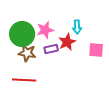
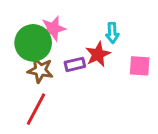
pink star: (45, 30) -> (53, 28), moved
red line: (24, 80) -> (36, 109), turned -65

